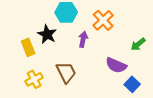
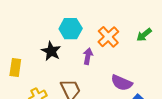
green arrow: (138, 44) -> (144, 35), moved
yellow rectangle: (28, 47) -> (15, 67), moved, turned 30

